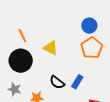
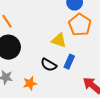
yellow triangle: (51, 48) -> (59, 40), moved

